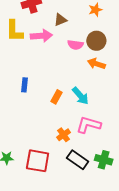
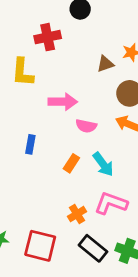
brown triangle: (60, 20) -> (105, 64), moved
pink arrow: (41, 36) -> (63, 102), moved
pink semicircle: (75, 45) -> (86, 126), moved

